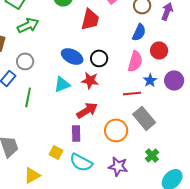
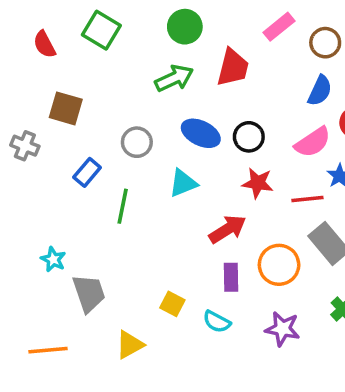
green arrow: (28, 25) -> (174, 78), moved
gray circle: (25, 61) -> (137, 142), moved
pink semicircle: (135, 61) -> (313, 142), turned 40
red star: (90, 80) -> (258, 183), moved
purple rectangle: (76, 133) -> (231, 277), moved
cyan semicircle: (81, 162) -> (217, 322), size x0.7

